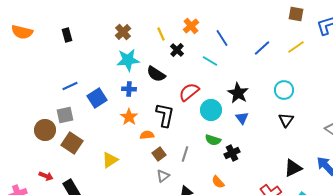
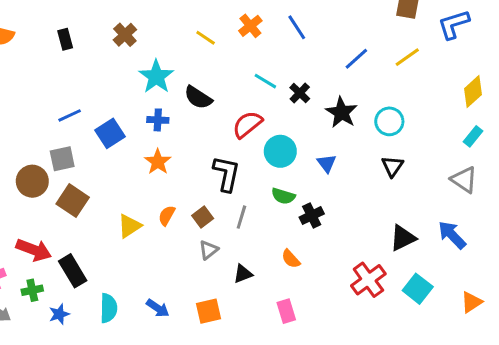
brown cross: (123, 32) -> (125, 35), moved
yellow line: (161, 34) -> (206, 38), turned -32
blue line: (222, 38) -> (297, 27), moved
black cross: (177, 50) -> (300, 93), moved
cyan star: (128, 60) -> (156, 77), turned -30
cyan line: (210, 61) -> (265, 81), moved
black star: (238, 93) -> (342, 112), moved
black L-shape: (165, 115) -> (226, 174), moved
orange semicircle: (147, 135) -> (167, 216), moved, turned -56
red arrow: (46, 176) -> (34, 250), size x1.6

